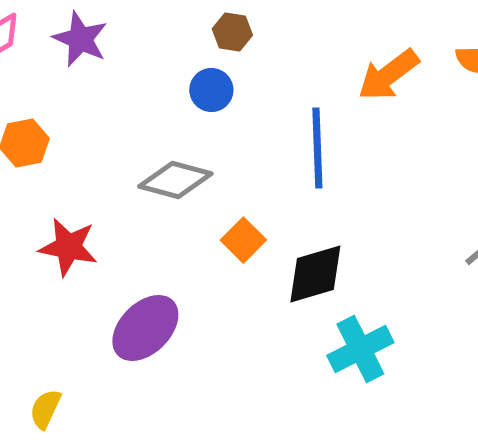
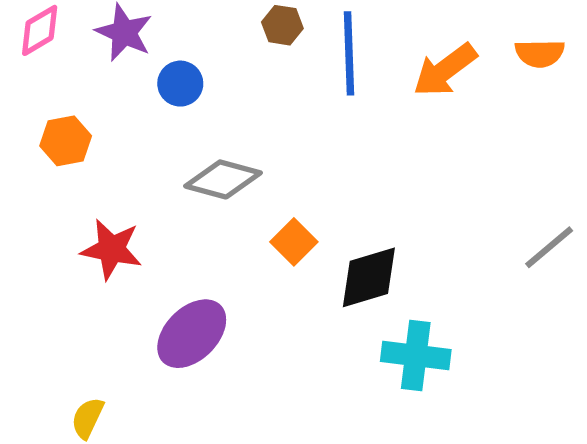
blue circle: (211, 90) -> (180, 84), moved
blue line: (317, 148) -> (349, 53), moved
cyan cross: (360, 349) -> (416, 356), turned 34

